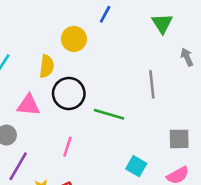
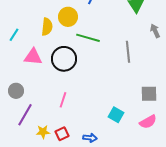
yellow semicircle: (47, 66) -> (47, 27), moved
pink triangle: (29, 105) -> (33, 57), moved
green line: (109, 114) -> (88, 38), moved

